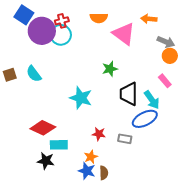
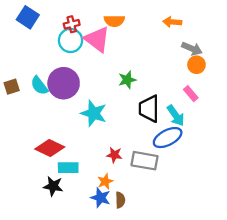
purple circle: (42, 31) -> (64, 83), moved
pink triangle: (124, 34) -> (97, 39), moved
gray rectangle: (125, 139) -> (144, 161), size x1.6

